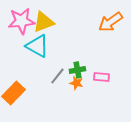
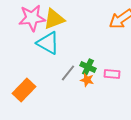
green cross: (77, 70) -> (88, 67), turned 35

